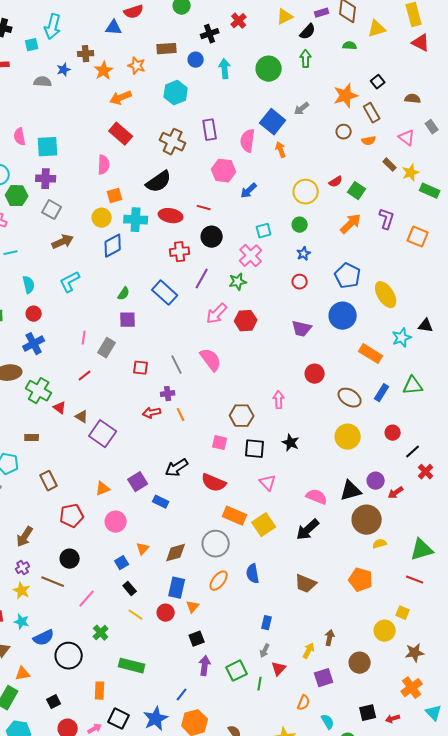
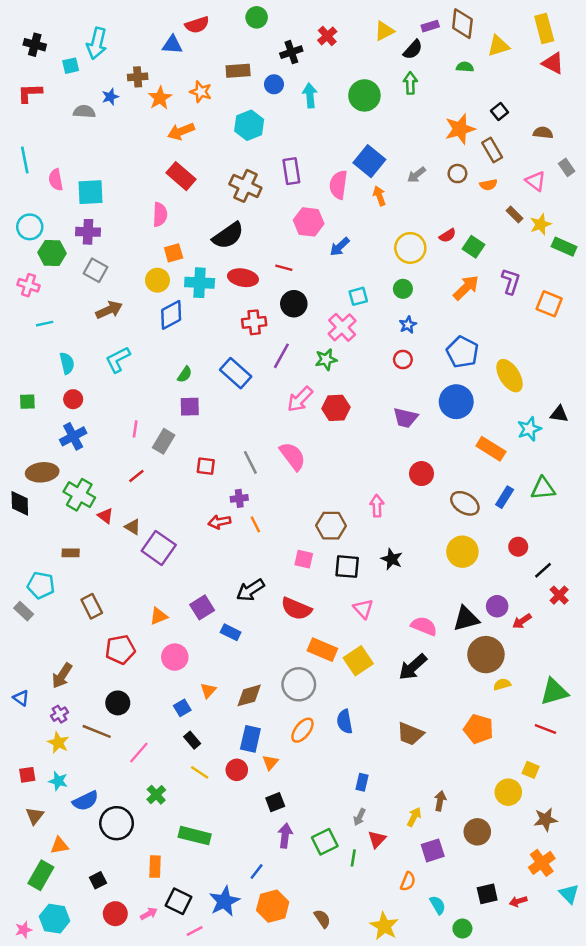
gray arrow: (302, 109) -> (417, 175), moved

